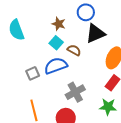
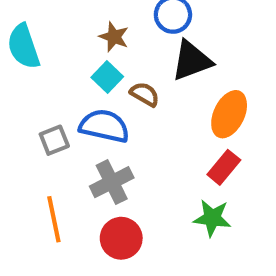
blue semicircle: (56, 66) -> (104, 126), turned 30
gray cross: (75, 92) -> (112, 182), moved

